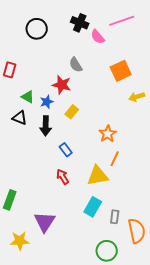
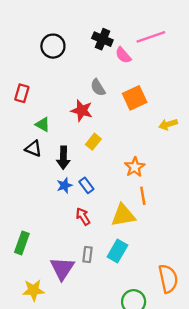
orange square: (121, 71) -> (135, 98), moved
blue star: (47, 102) -> (64, 185), moved
orange line: (115, 159) -> (143, 196), turned -35
gray rectangle: (115, 217) -> (88, 254), moved

